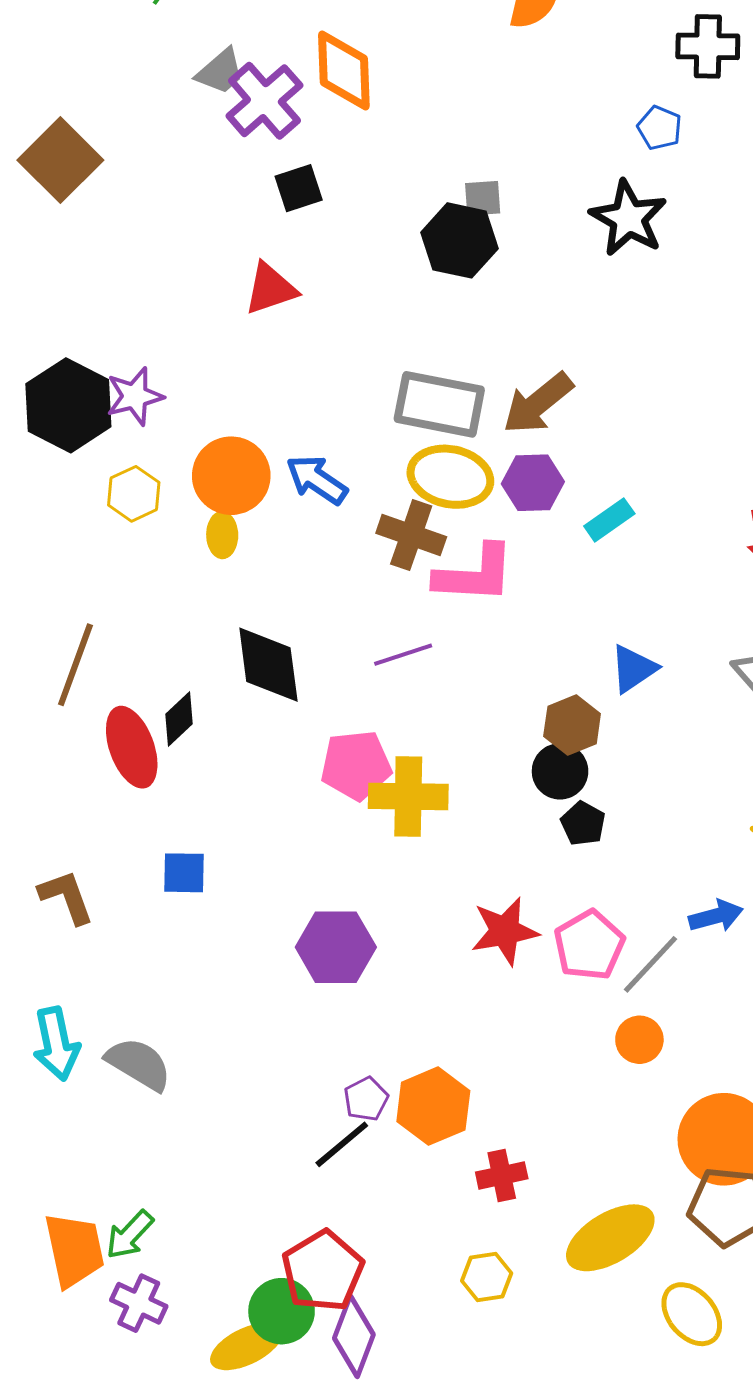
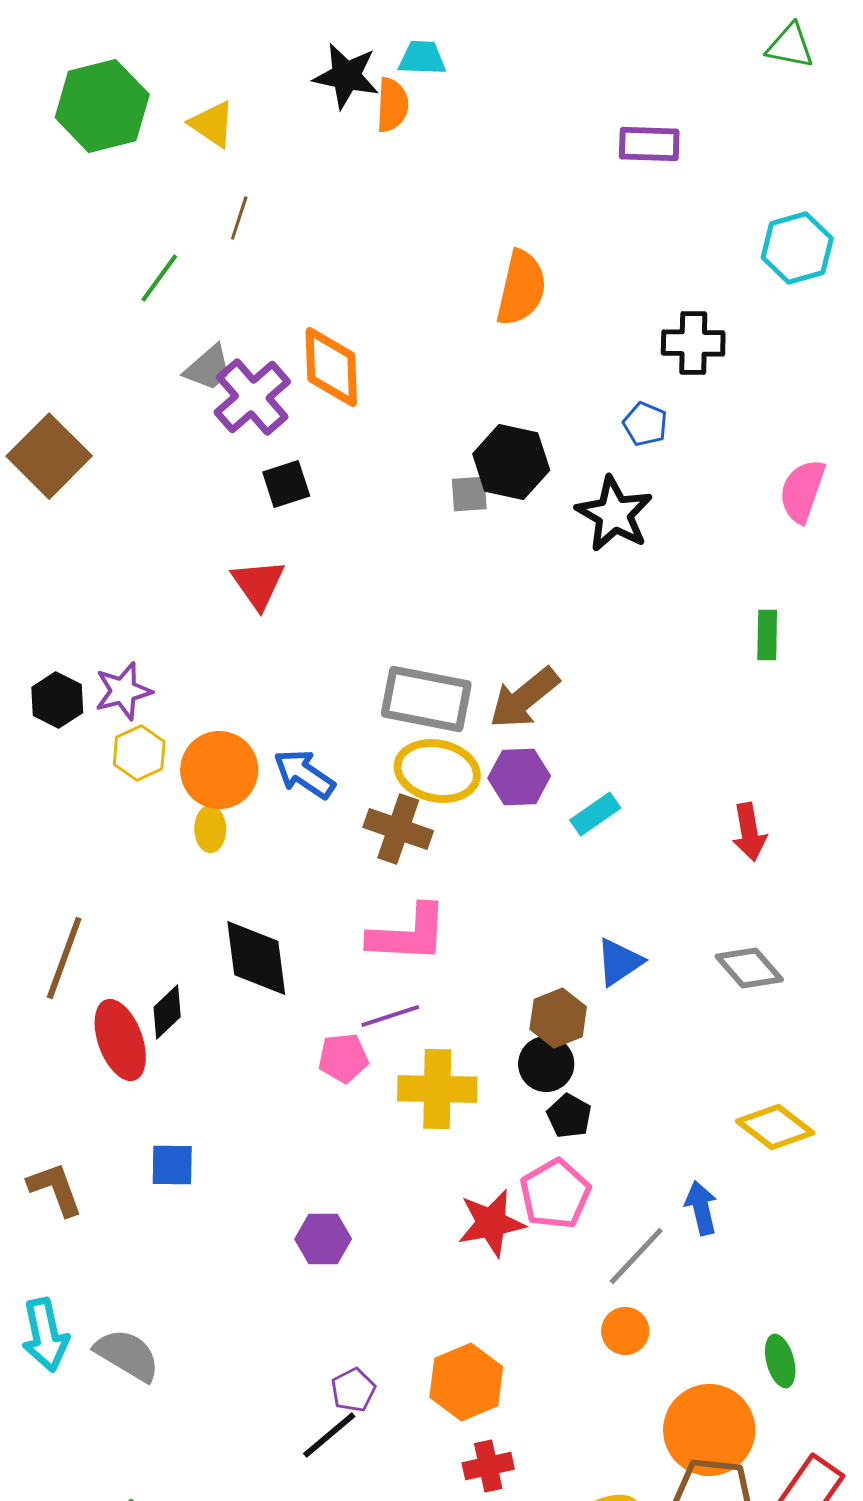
black hexagon: (459, 240) -> (511, 462), moved
red triangle: (270, 289) -> (258, 584), turned -46
black hexagon: (68, 405) -> (57, 700), size x0.6
yellow hexagon: (134, 494) -> (139, 753), moved
pink L-shape: (475, 574) -> (408, 934), moved
purple line: (403, 655) -> (390, 1016), moved
pink pentagon: (356, 765) -> (343, 1058), size x0.7
yellow cross: (408, 796) -> (437, 1089), moved
blue arrow: (716, 916) -> (701, 1208), turned -88
pink pentagon: (589, 945) -> (555, 1194), moved
purple hexagon: (336, 947) -> (323, 1239), size x0.7
orange hexagon: (433, 1106) -> (466, 1382), moved

